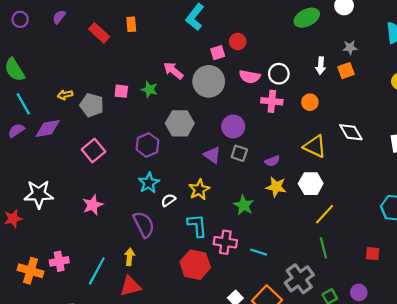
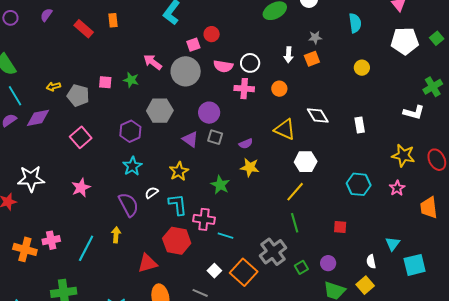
white hexagon: (311, 184) -> (306, 162), moved
white semicircle: (168, 200) -> (152, 193), moved
cyan line: (259, 252) -> (225, 236), moved
red triangle: (130, 286) -> (147, 263), moved

